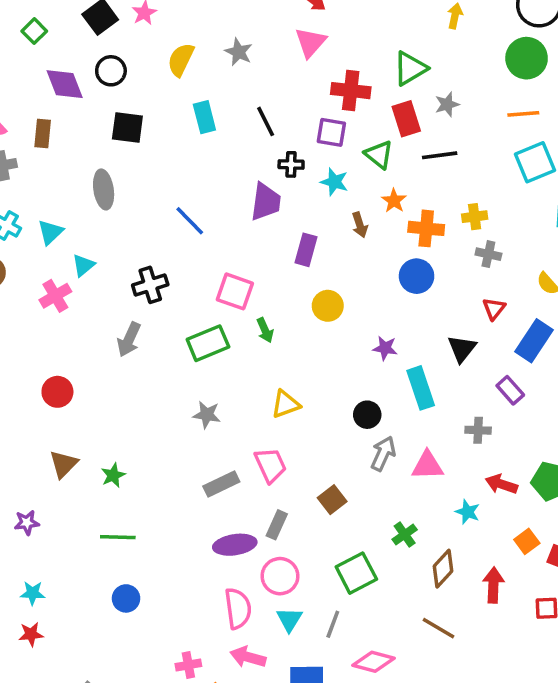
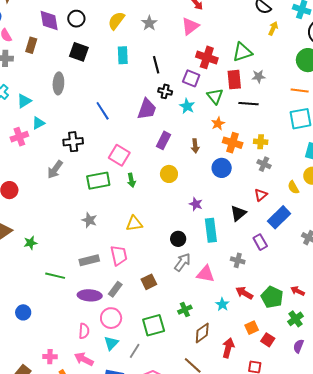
brown arrow: (360, 225) -> (195, 146), moved
green line: (118, 537) -> (55, 276), moved
pink semicircle: (238, 608) -> (84, 331), size x0.7

